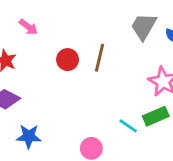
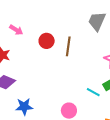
red circle: (68, 60) -> (47, 41), moved

